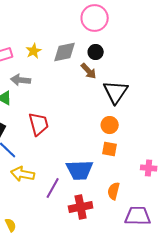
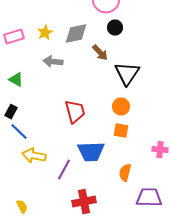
black circle: (96, 52) -> (115, 28), moved
gray arrow: (21, 80) -> (53, 62), moved
red trapezoid: (39, 124) -> (75, 112), moved
red cross: (81, 207) -> (84, 202), moved

